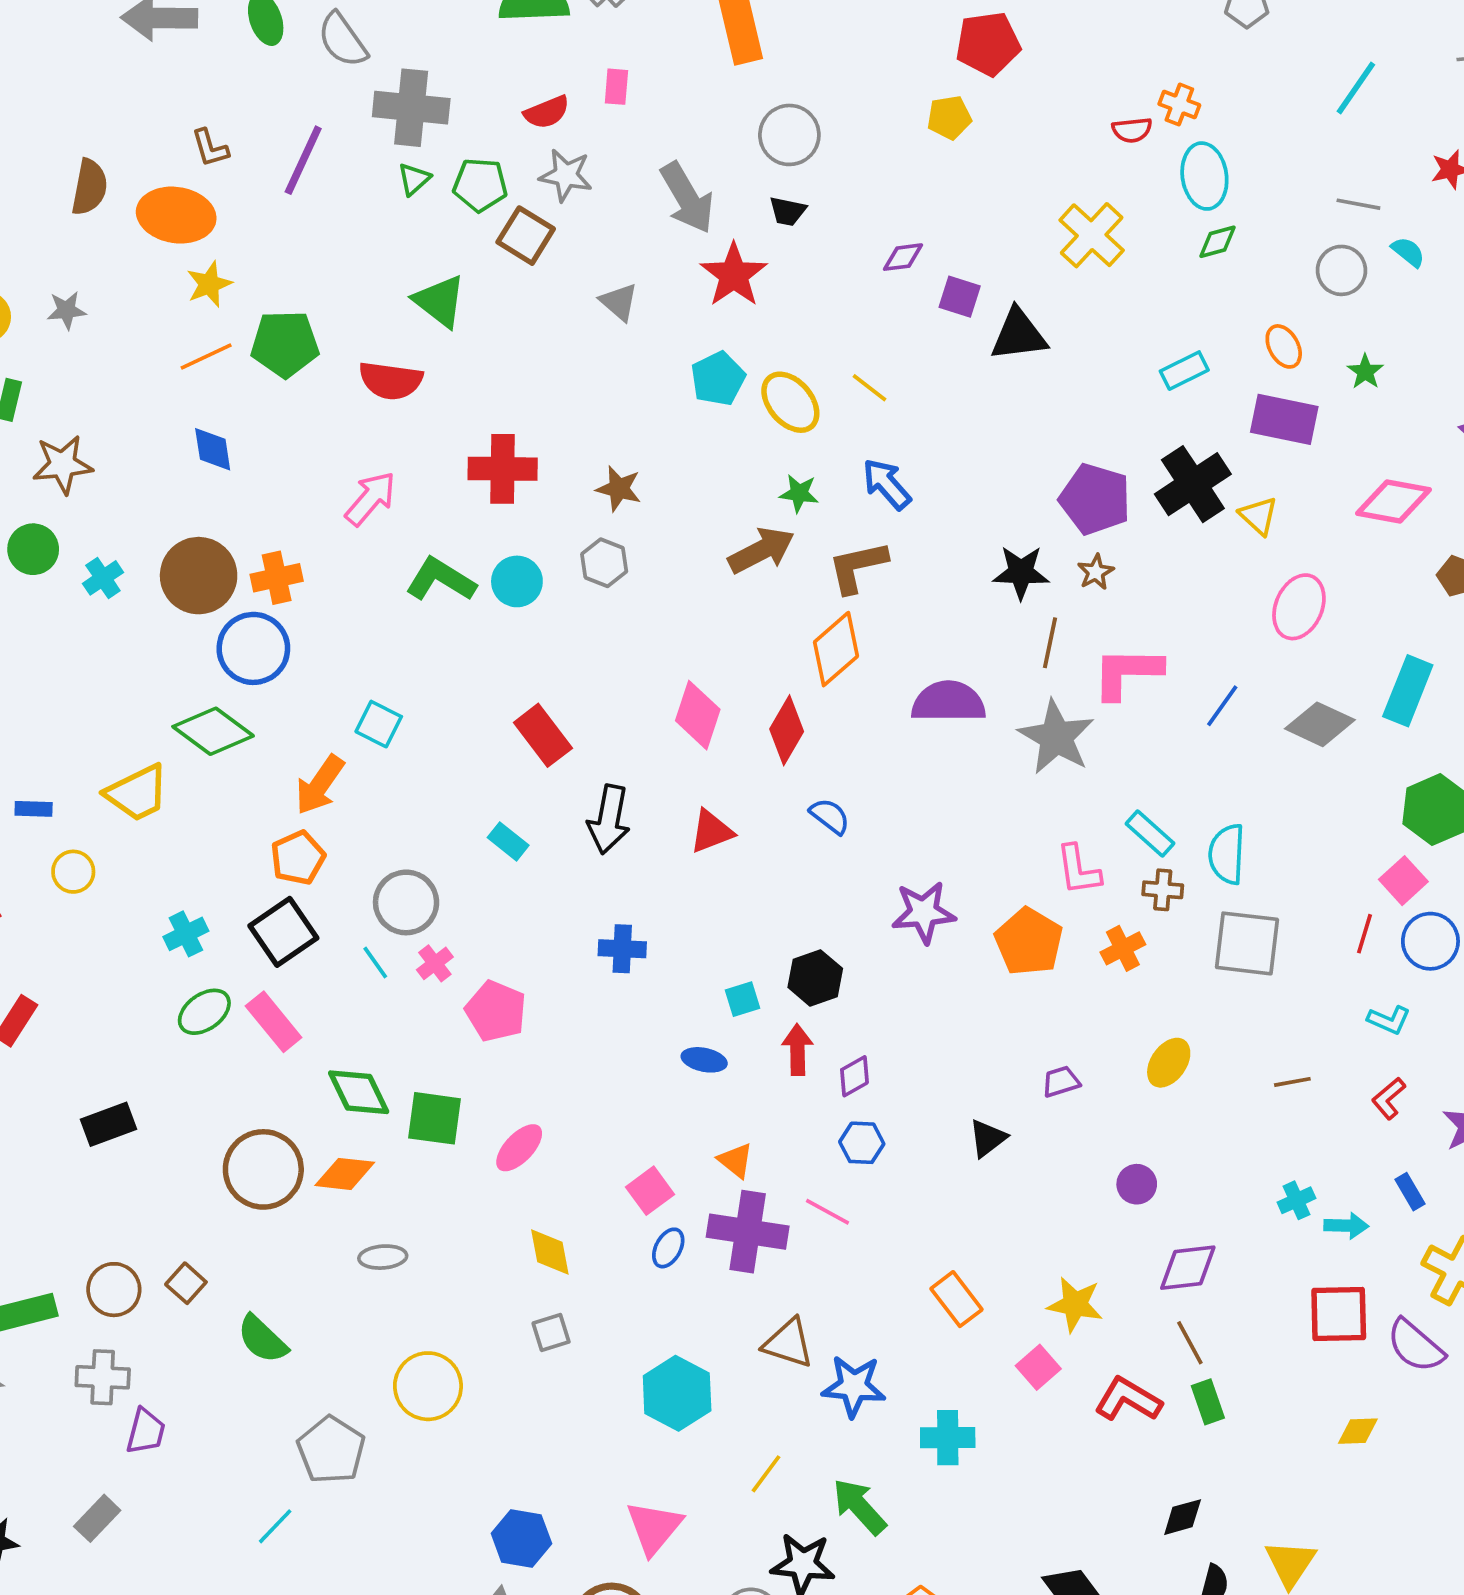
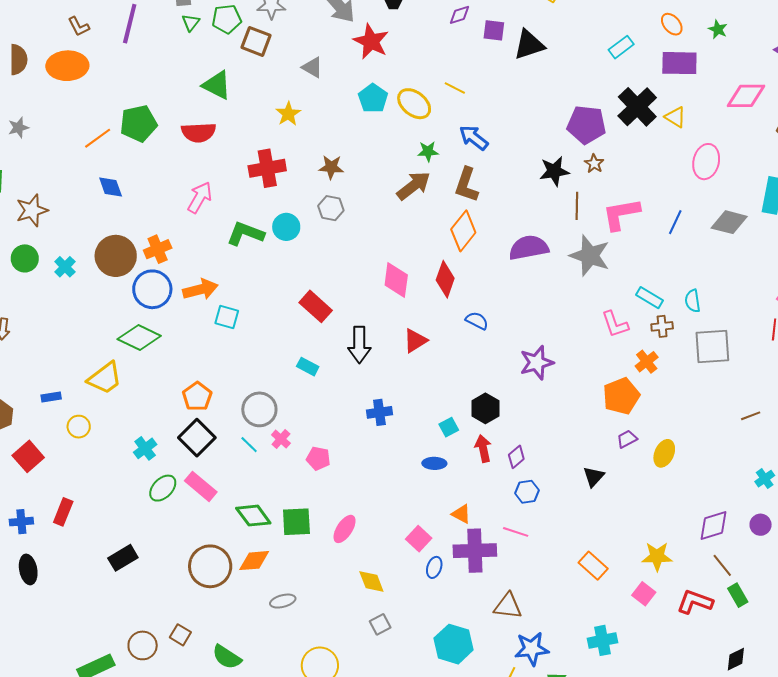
yellow star: (209, 284) -> (288, 114), moved
brown L-shape: (858, 567) -> (467, 185), turned -48
orange arrow: (320, 785) -> (200, 289), moved, turned -128
cyan semicircle: (1227, 854) -> (693, 301), size x0.7
orange pentagon: (1029, 942) -> (621, 396), moved, turned 30
pink pentagon: (496, 1011) -> (318, 458), size x0.7
yellow ellipse: (1169, 1063) -> (664, 453), moved
purple circle: (1137, 1184) -> (761, 525), moved
blue star: (854, 1386) -> (532, 649), moved

